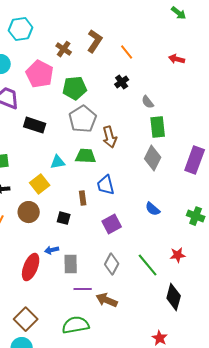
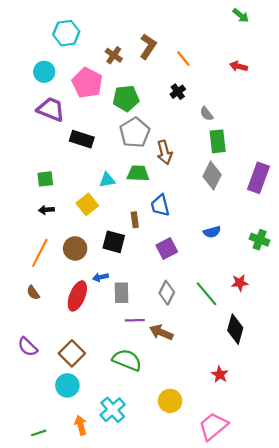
blue semicircle: (153, 209) -> (212, 232), turned -56
brown circle: (29, 212) -> (75, 248), moved
black square: (64, 218) -> (114, 242), size x1.5
green semicircle: (76, 325) -> (127, 360), turned 32

